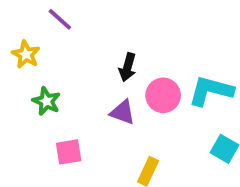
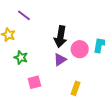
black arrow: (128, 67) -> (60, 37), size x1.5
purple triangle: (123, 112) -> (60, 60), turned -48

